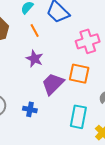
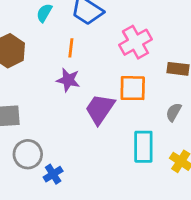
orange line: (35, 30) -> (71, 48), moved, turned 48
blue cross: (30, 109) -> (53, 174), moved, turned -32

